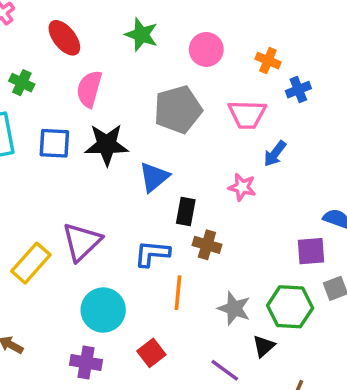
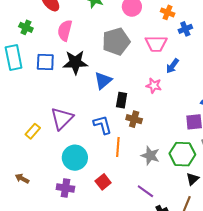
blue L-shape: (152, 254) -> (103, 125), turned 70
yellow rectangle: (31, 263) -> (33, 131), size x0.7
black triangle: (264, 346) -> (193, 179), moved

